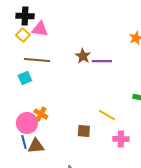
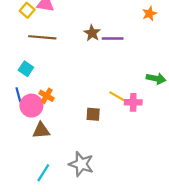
cyan square: (25, 78) -> (26, 69), moved, turned -32
pink cross: (121, 139) -> (133, 102), moved
blue line: (24, 142) -> (18, 95), moved

